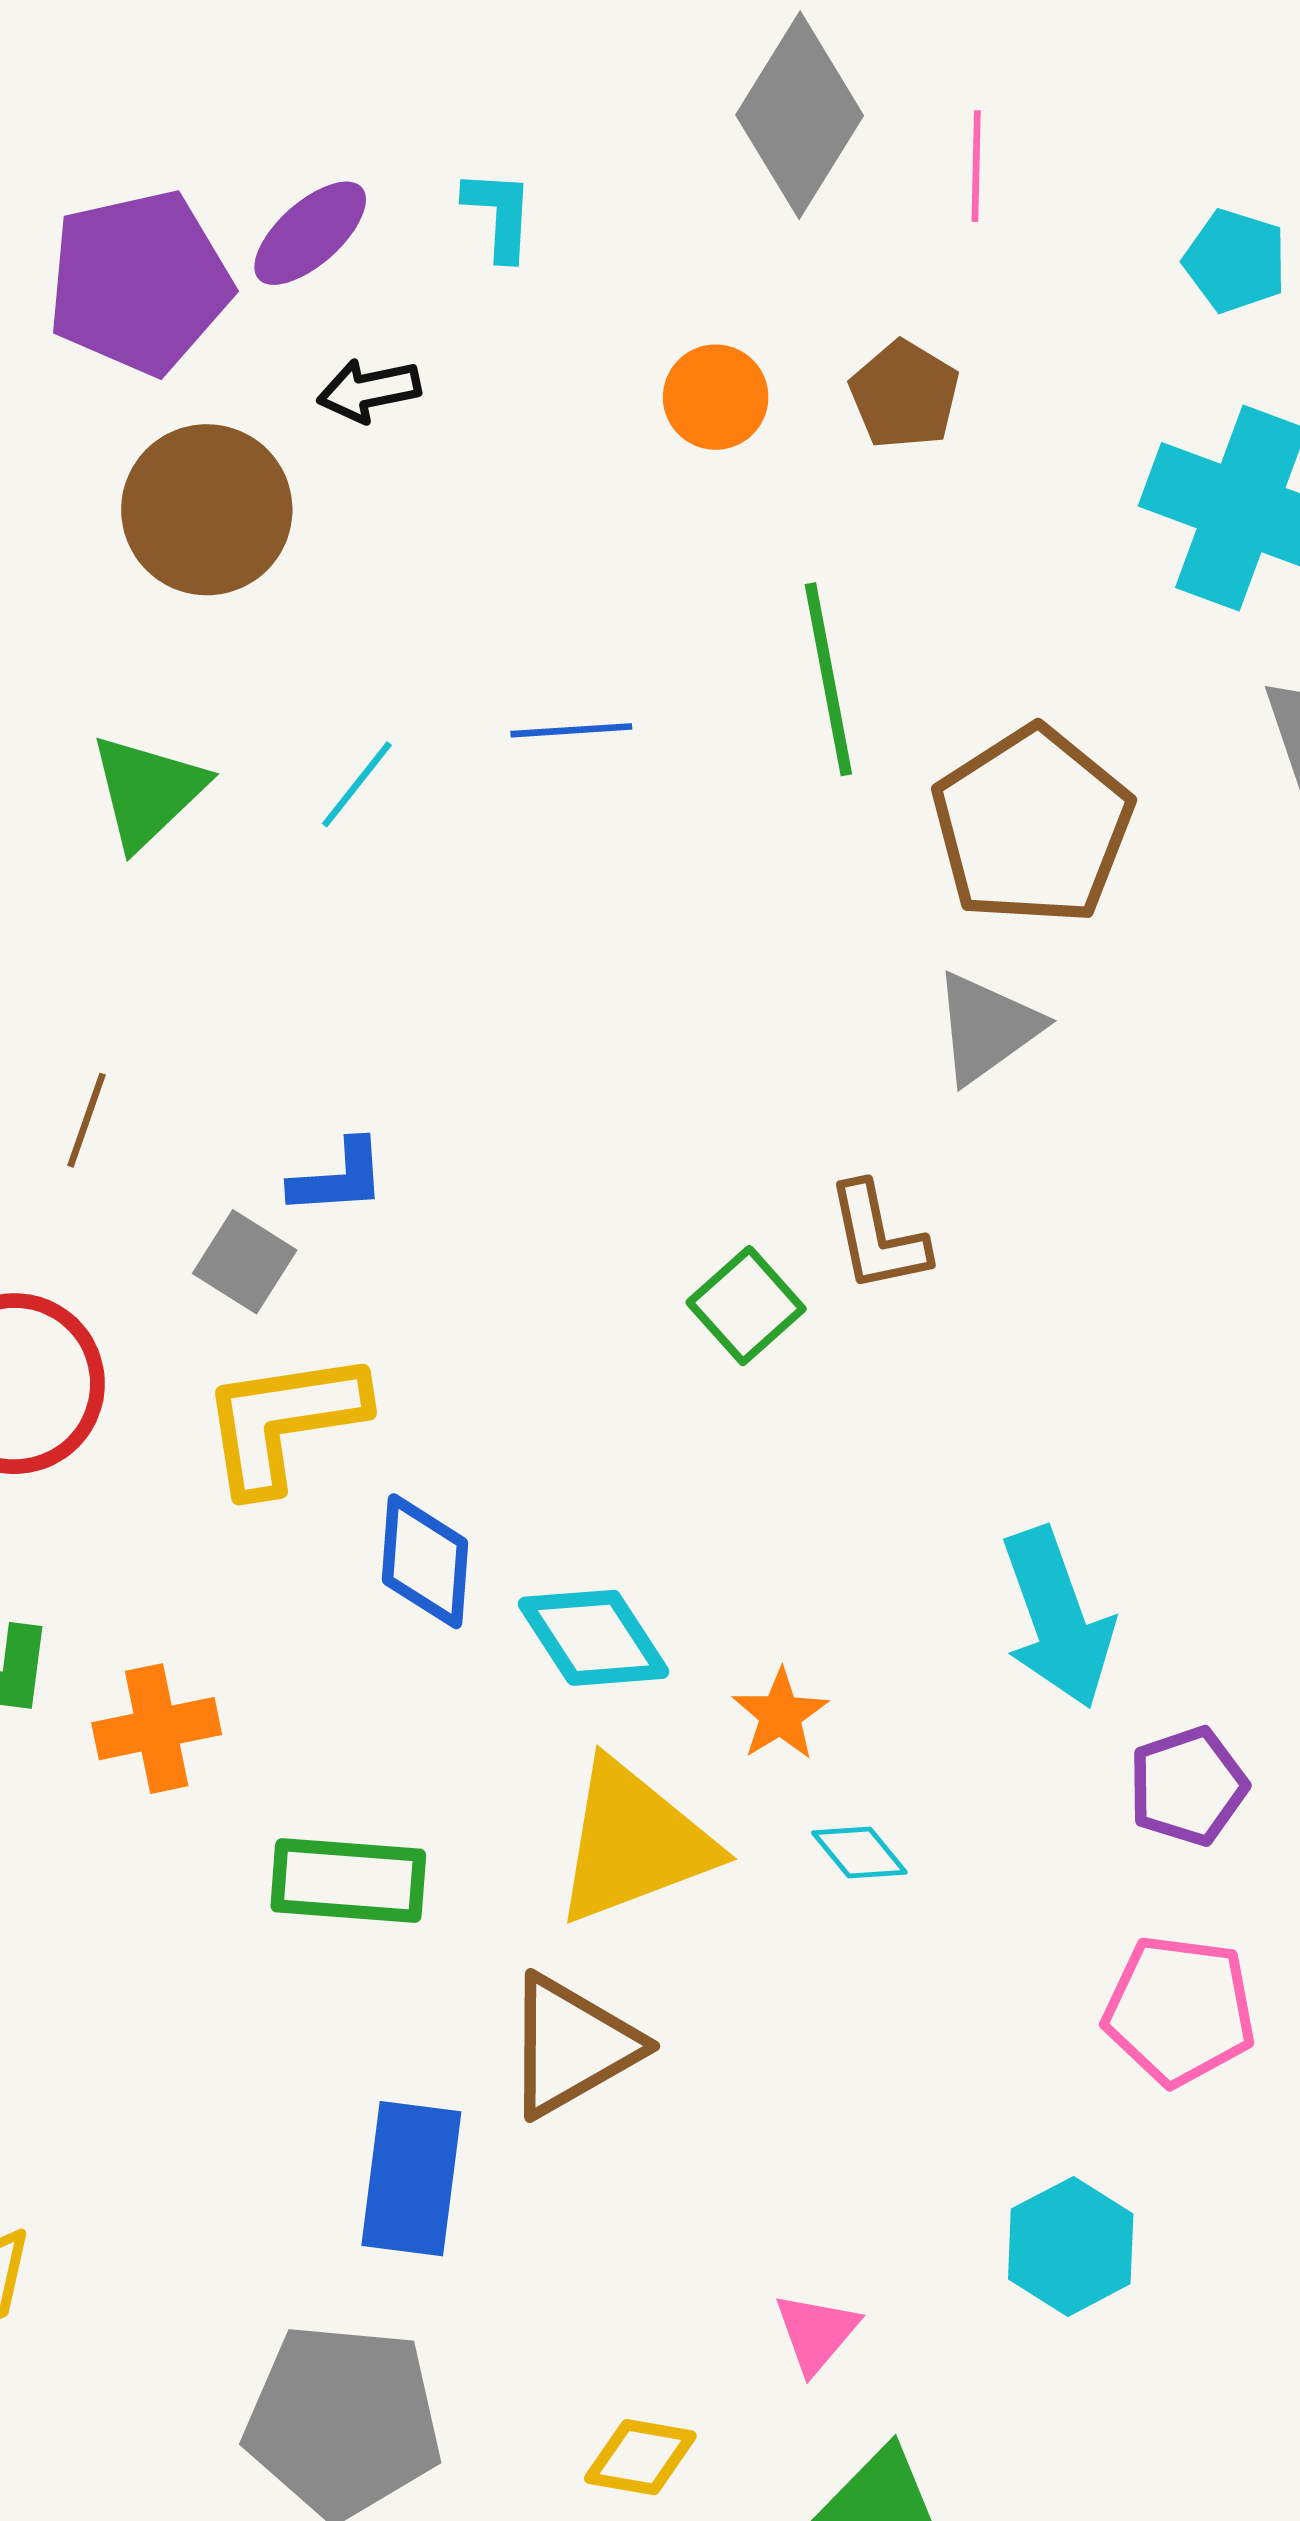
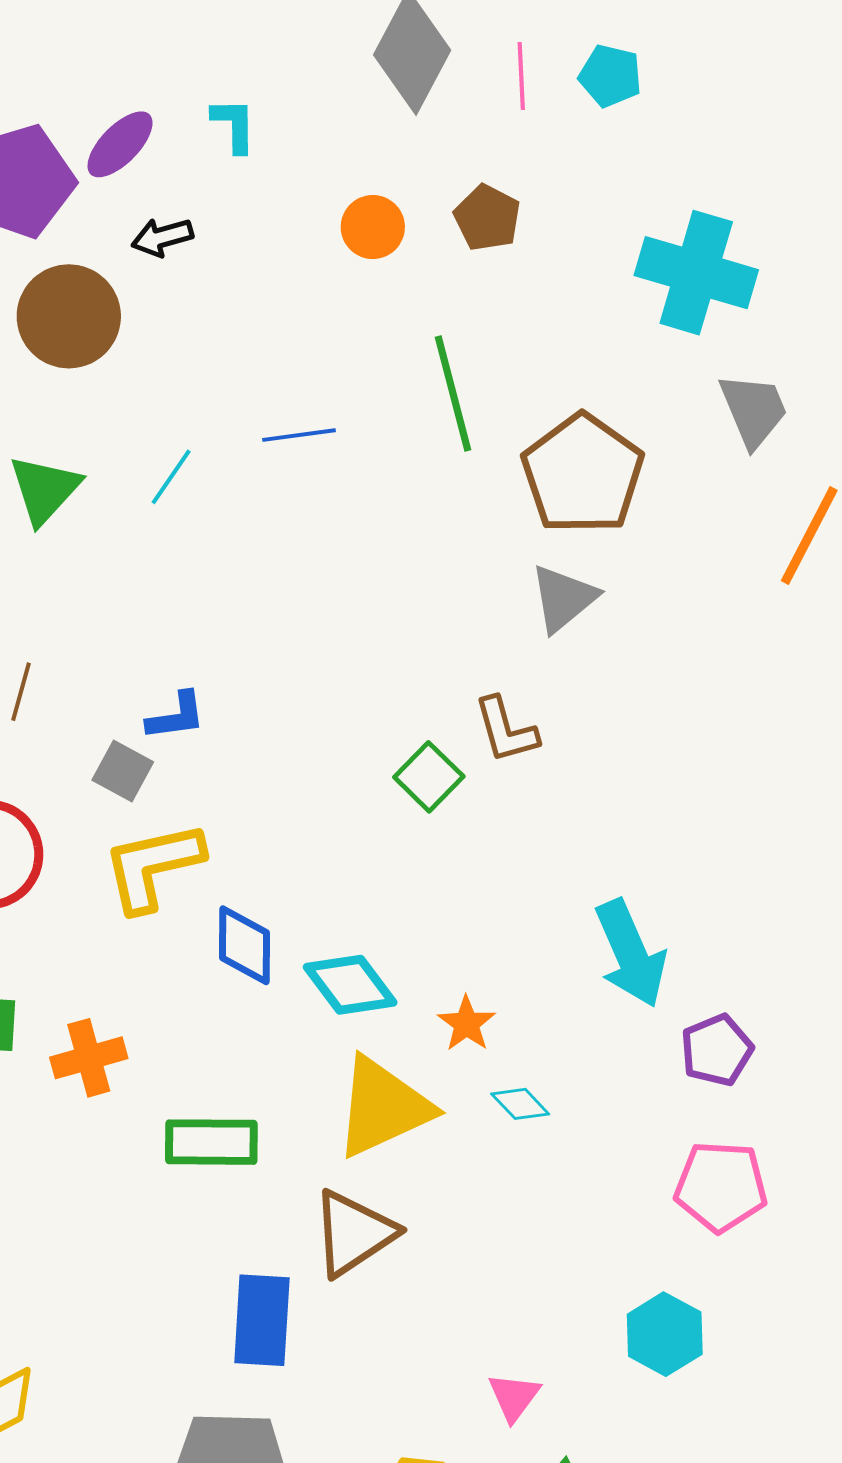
cyan pentagon: (1235, 261) -> (610, 76), moved

